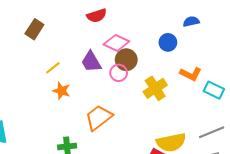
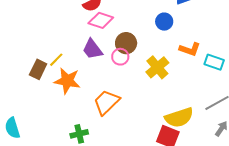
brown rectangle: (34, 29) -> (38, 69), moved
pink diamond: (116, 43) -> (101, 20), moved
orange star: (61, 91) -> (67, 81), size x1.5

